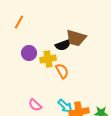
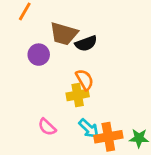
brown trapezoid: (76, 38) -> (64, 34), moved
yellow cross: (48, 59) -> (78, 95), moved

